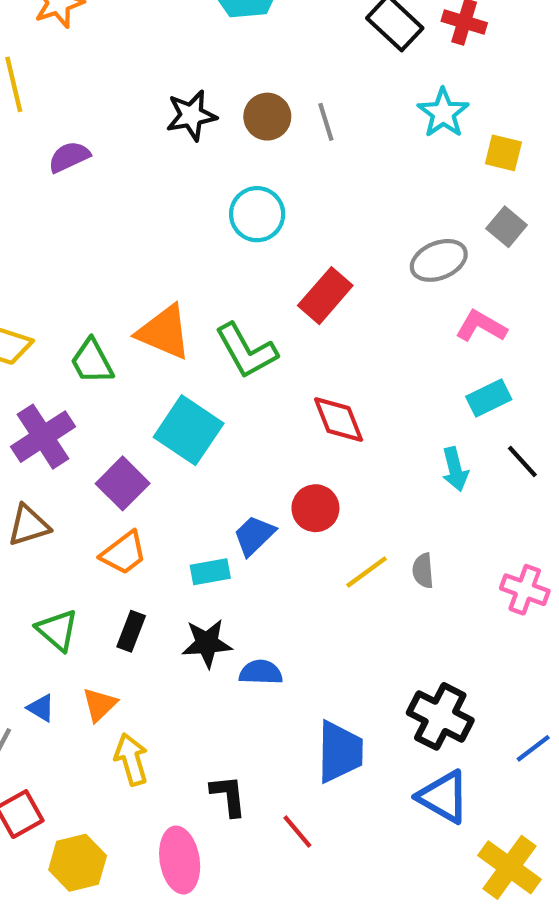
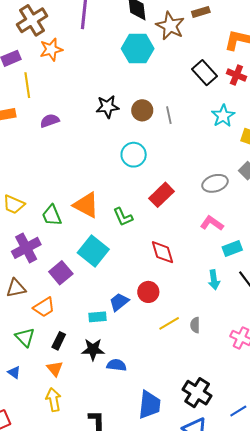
pink L-shape: (481, 326) -> (212, 223), moved
green L-shape: (246, 351) -> (123, 217), size x0.7
orange trapezoid: (124, 553) -> (44, 307), moved
orange triangle: (100, 705) -> (55, 369), moved, turned -30

